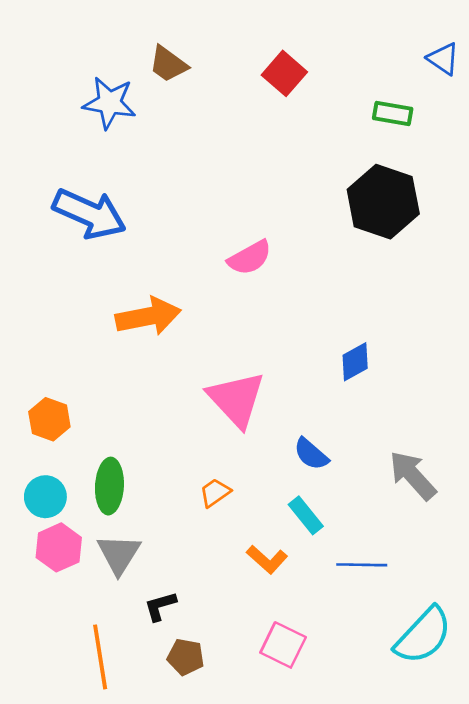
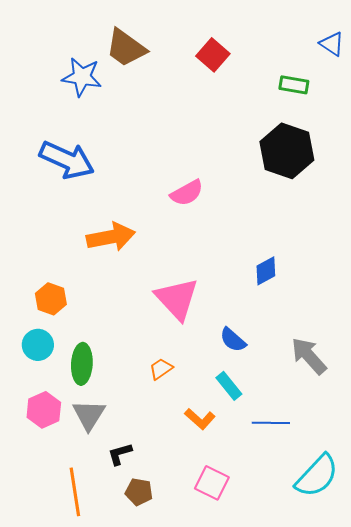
brown trapezoid: (168, 64) -> (126, 48), size x1.4
orange hexagon: (49, 419) -> (51, 299), moved
cyan circle: (45, 497) -> (38, 345), moved

